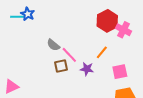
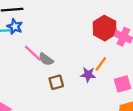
pink line: (69, 55) -> (33, 53), moved
purple star: (87, 69) -> (88, 75), moved

